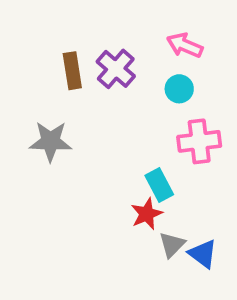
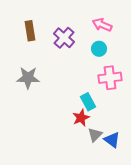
brown rectangle: (72, 71) -> (30, 31), moved

